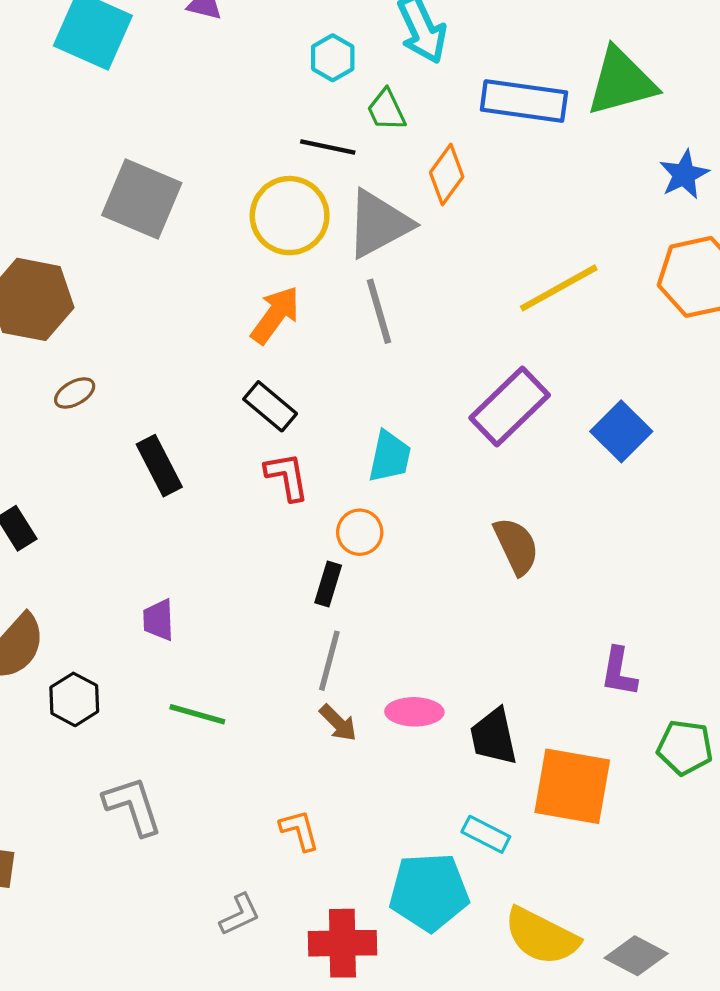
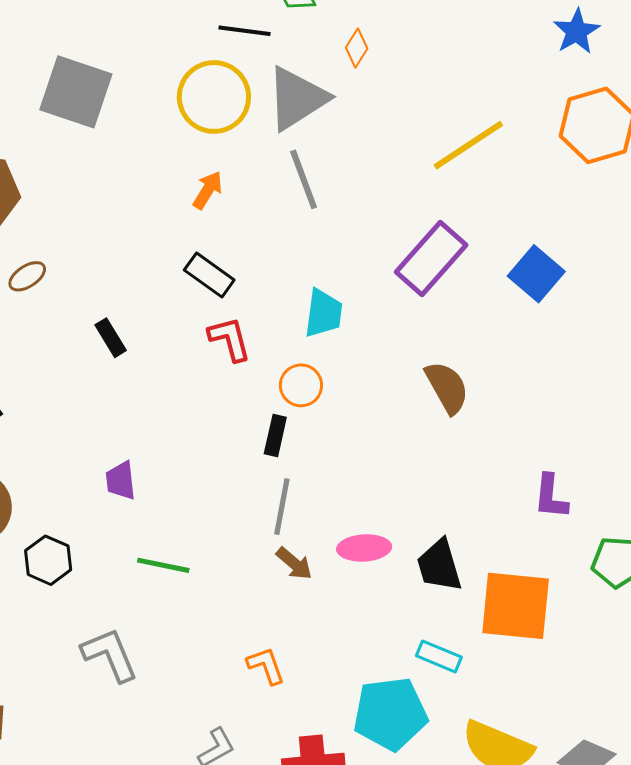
orange diamond: (447, 175) -> (357, 48), size x0.7
orange arrow: (275, 315) -> (208, 190), size x0.7
black rectangle: (159, 466) -> (111, 338), size x0.7

